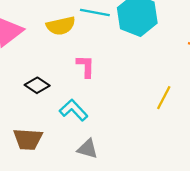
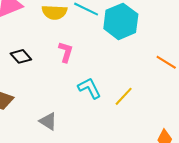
cyan L-shape: (74, 110) -> (89, 88), moved

